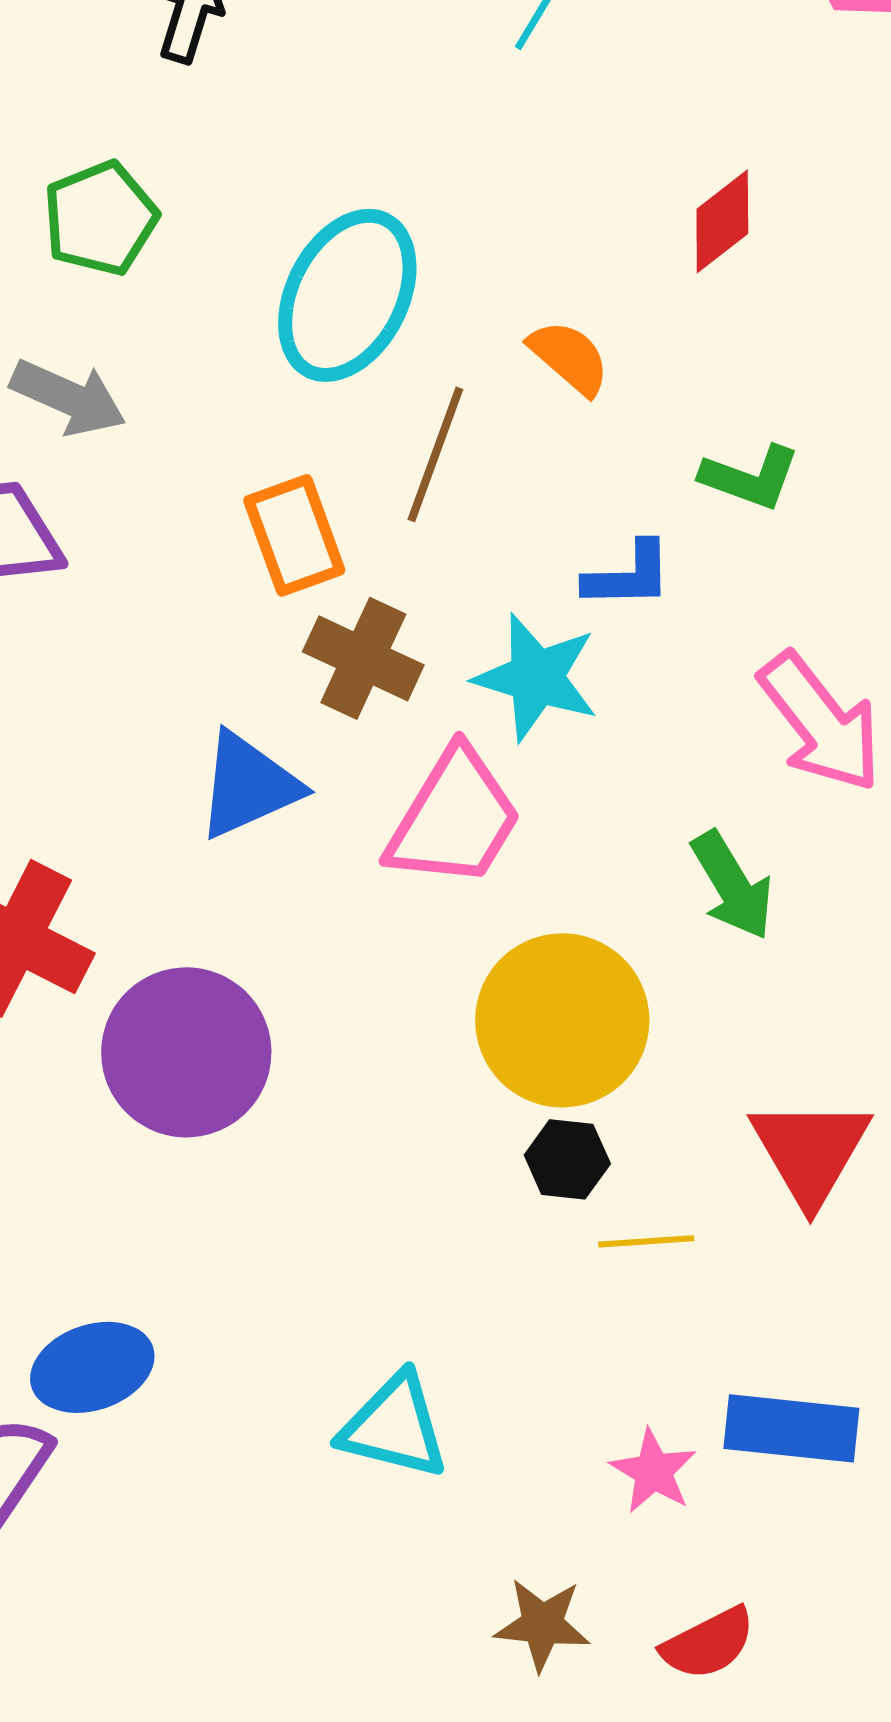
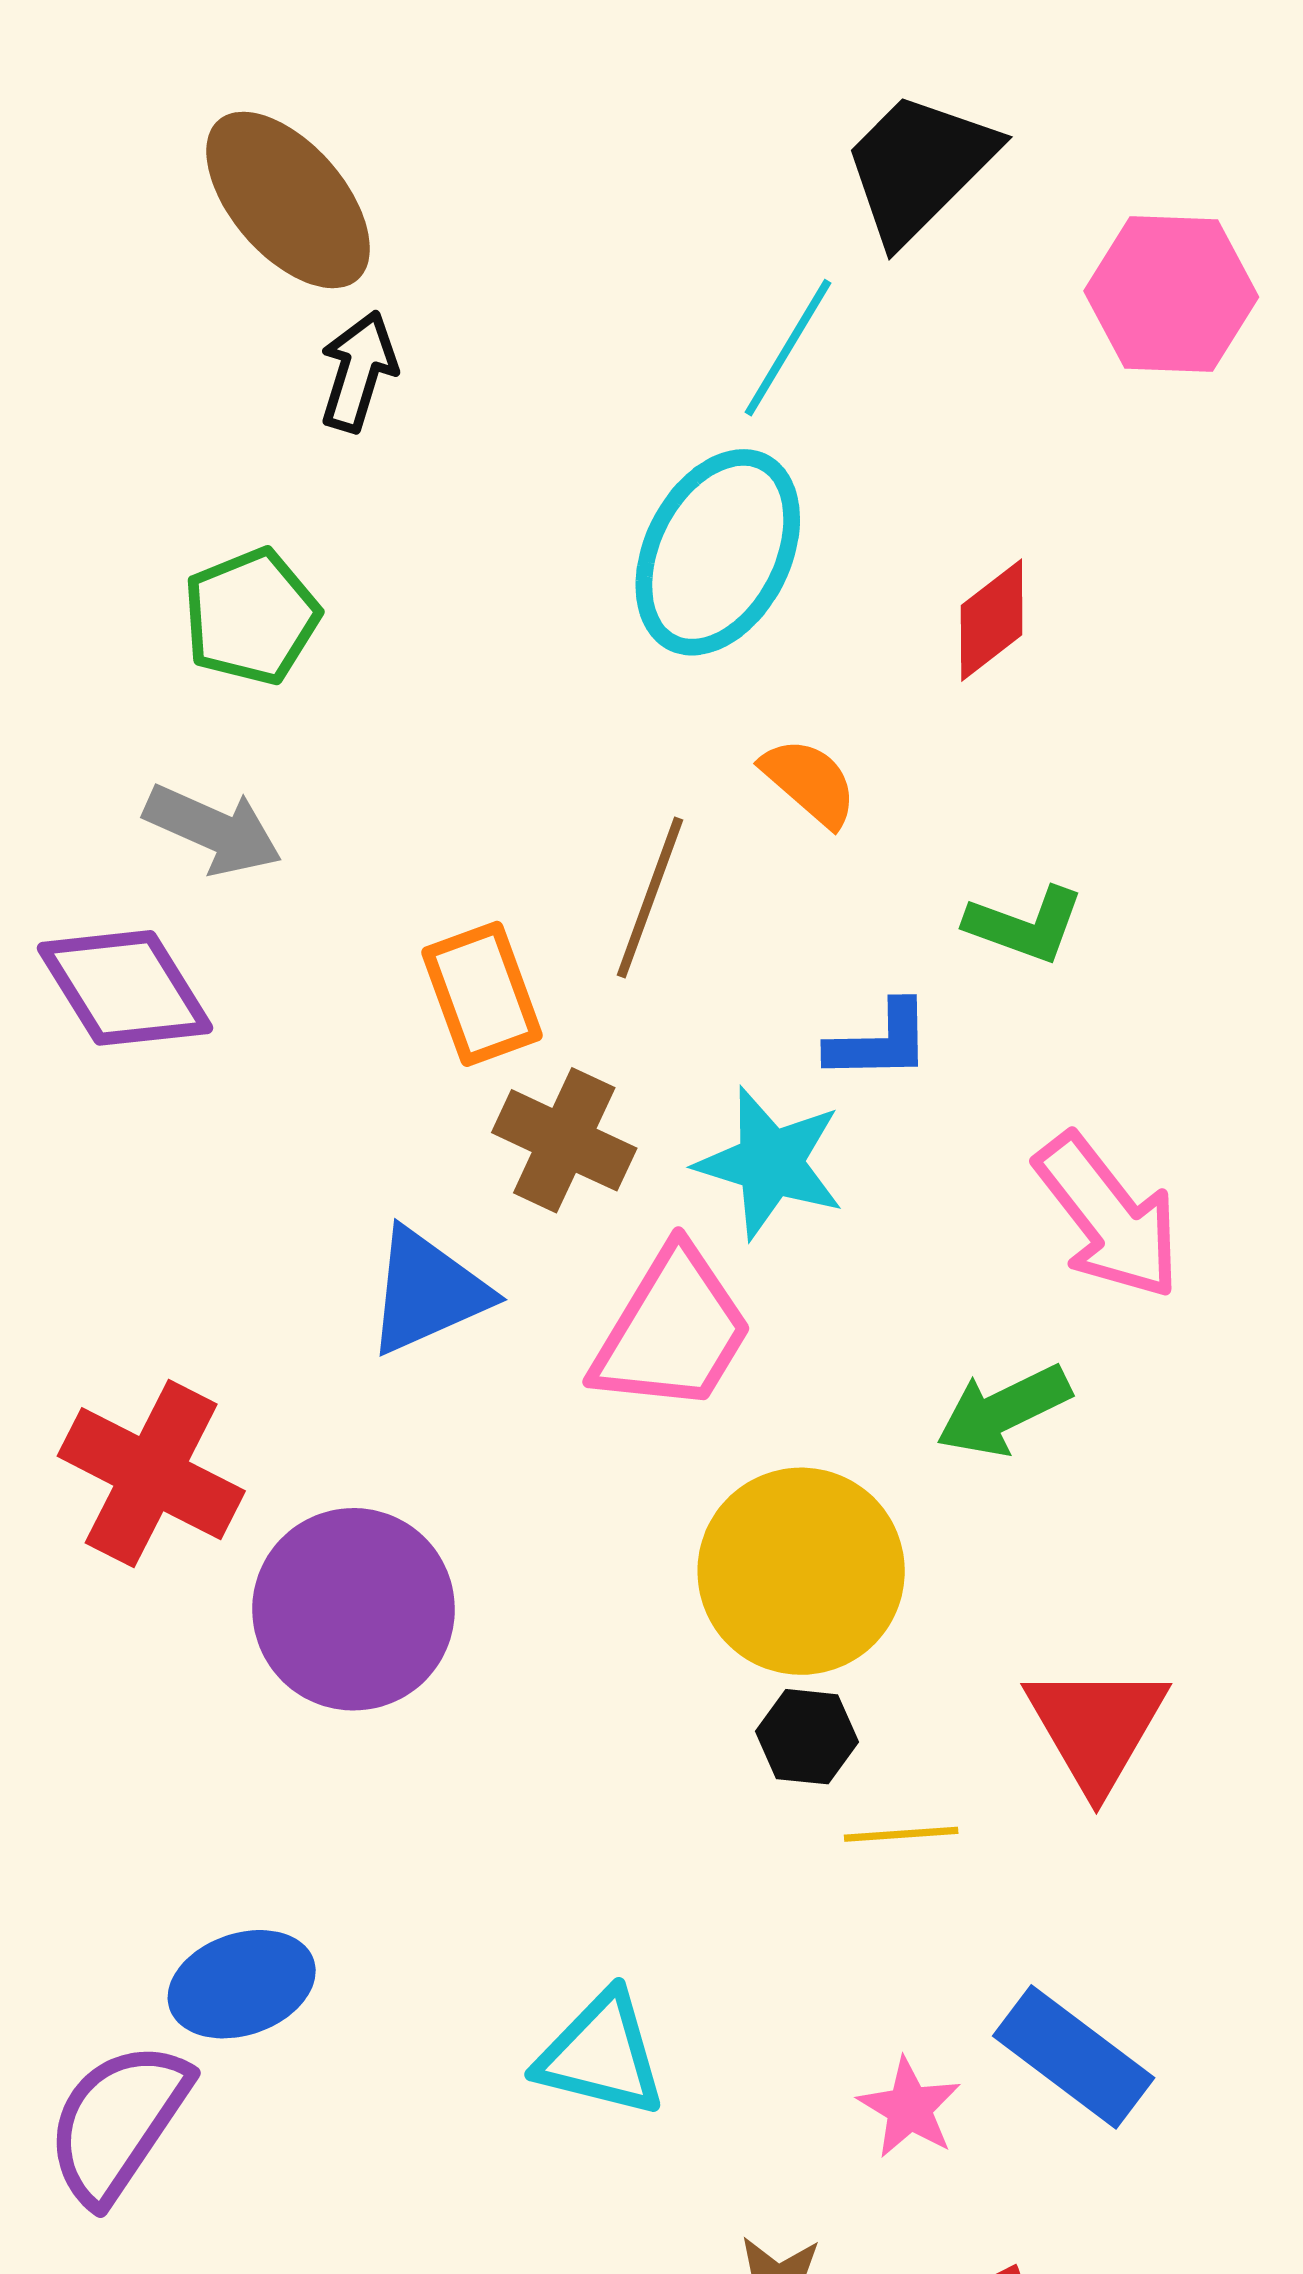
cyan ellipse: (347, 295) -> (718, 552), moved
green arrow: (732, 885) -> (1003, 1411), turned 95
blue rectangle: (791, 1428) -> (1074, 2057), turned 31

